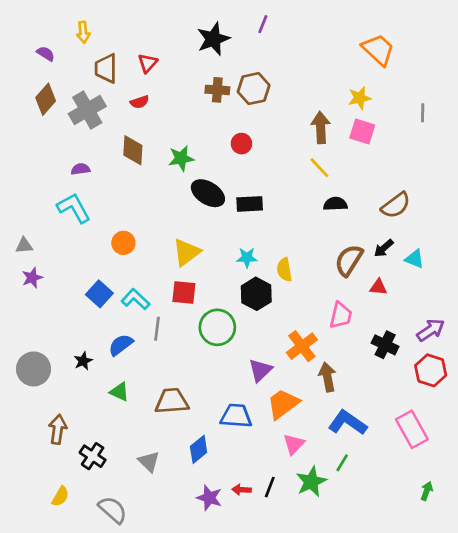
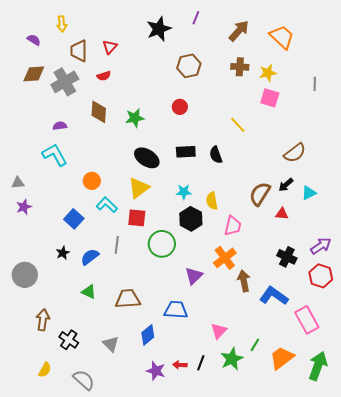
brown cross: (217, 90) -> (240, 67), moved
brown diamond: (46, 99) -> (34, 74), turned 45
brown arrow: (321, 127) -> (239, 31), moved, turned 45
black ellipse: (208, 193) -> (147, 158), moved
black semicircle: (335, 204) -> (216, 155), moved, turned -108
cyan triangle: (415, 259) -> (309, 193), turned -49
cyan L-shape: (136, 299) -> (107, 205), moved
pink trapezoid: (341, 315) -> (233, 226), moved
black star: (83, 361) -> (63, 253), moved
orange trapezoid: (283, 404) -> (282, 358), moved
blue L-shape: (347, 423) -> (274, 296), moved
green arrow: (427, 491) -> (318, 366), size x2.0

